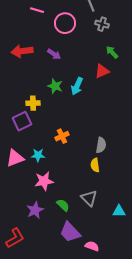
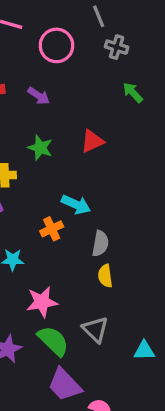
red triangle: (102, 71) -> (92, 141), moved
cyan arrow: (77, 86) -> (76, 205), moved, turned -90
gray semicircle: (101, 145) -> (100, 243), moved
pink star: (44, 181) -> (42, 302), moved
green semicircle: (63, 205) -> (53, 341), size x1.5

